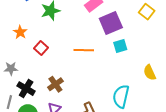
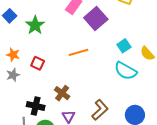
cyan square: (120, 46) -> (124, 46), moved
gray star: (11, 69) -> (13, 75), moved
cyan semicircle: (121, 96) -> (126, 71), moved, turned -55

